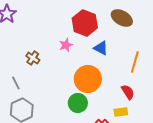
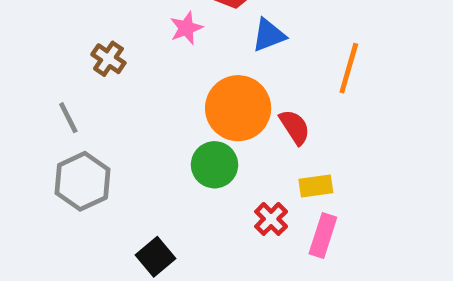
blue triangle: (101, 48) -> (269, 35), turned -49
red semicircle: (128, 92) -> (295, 127), moved

